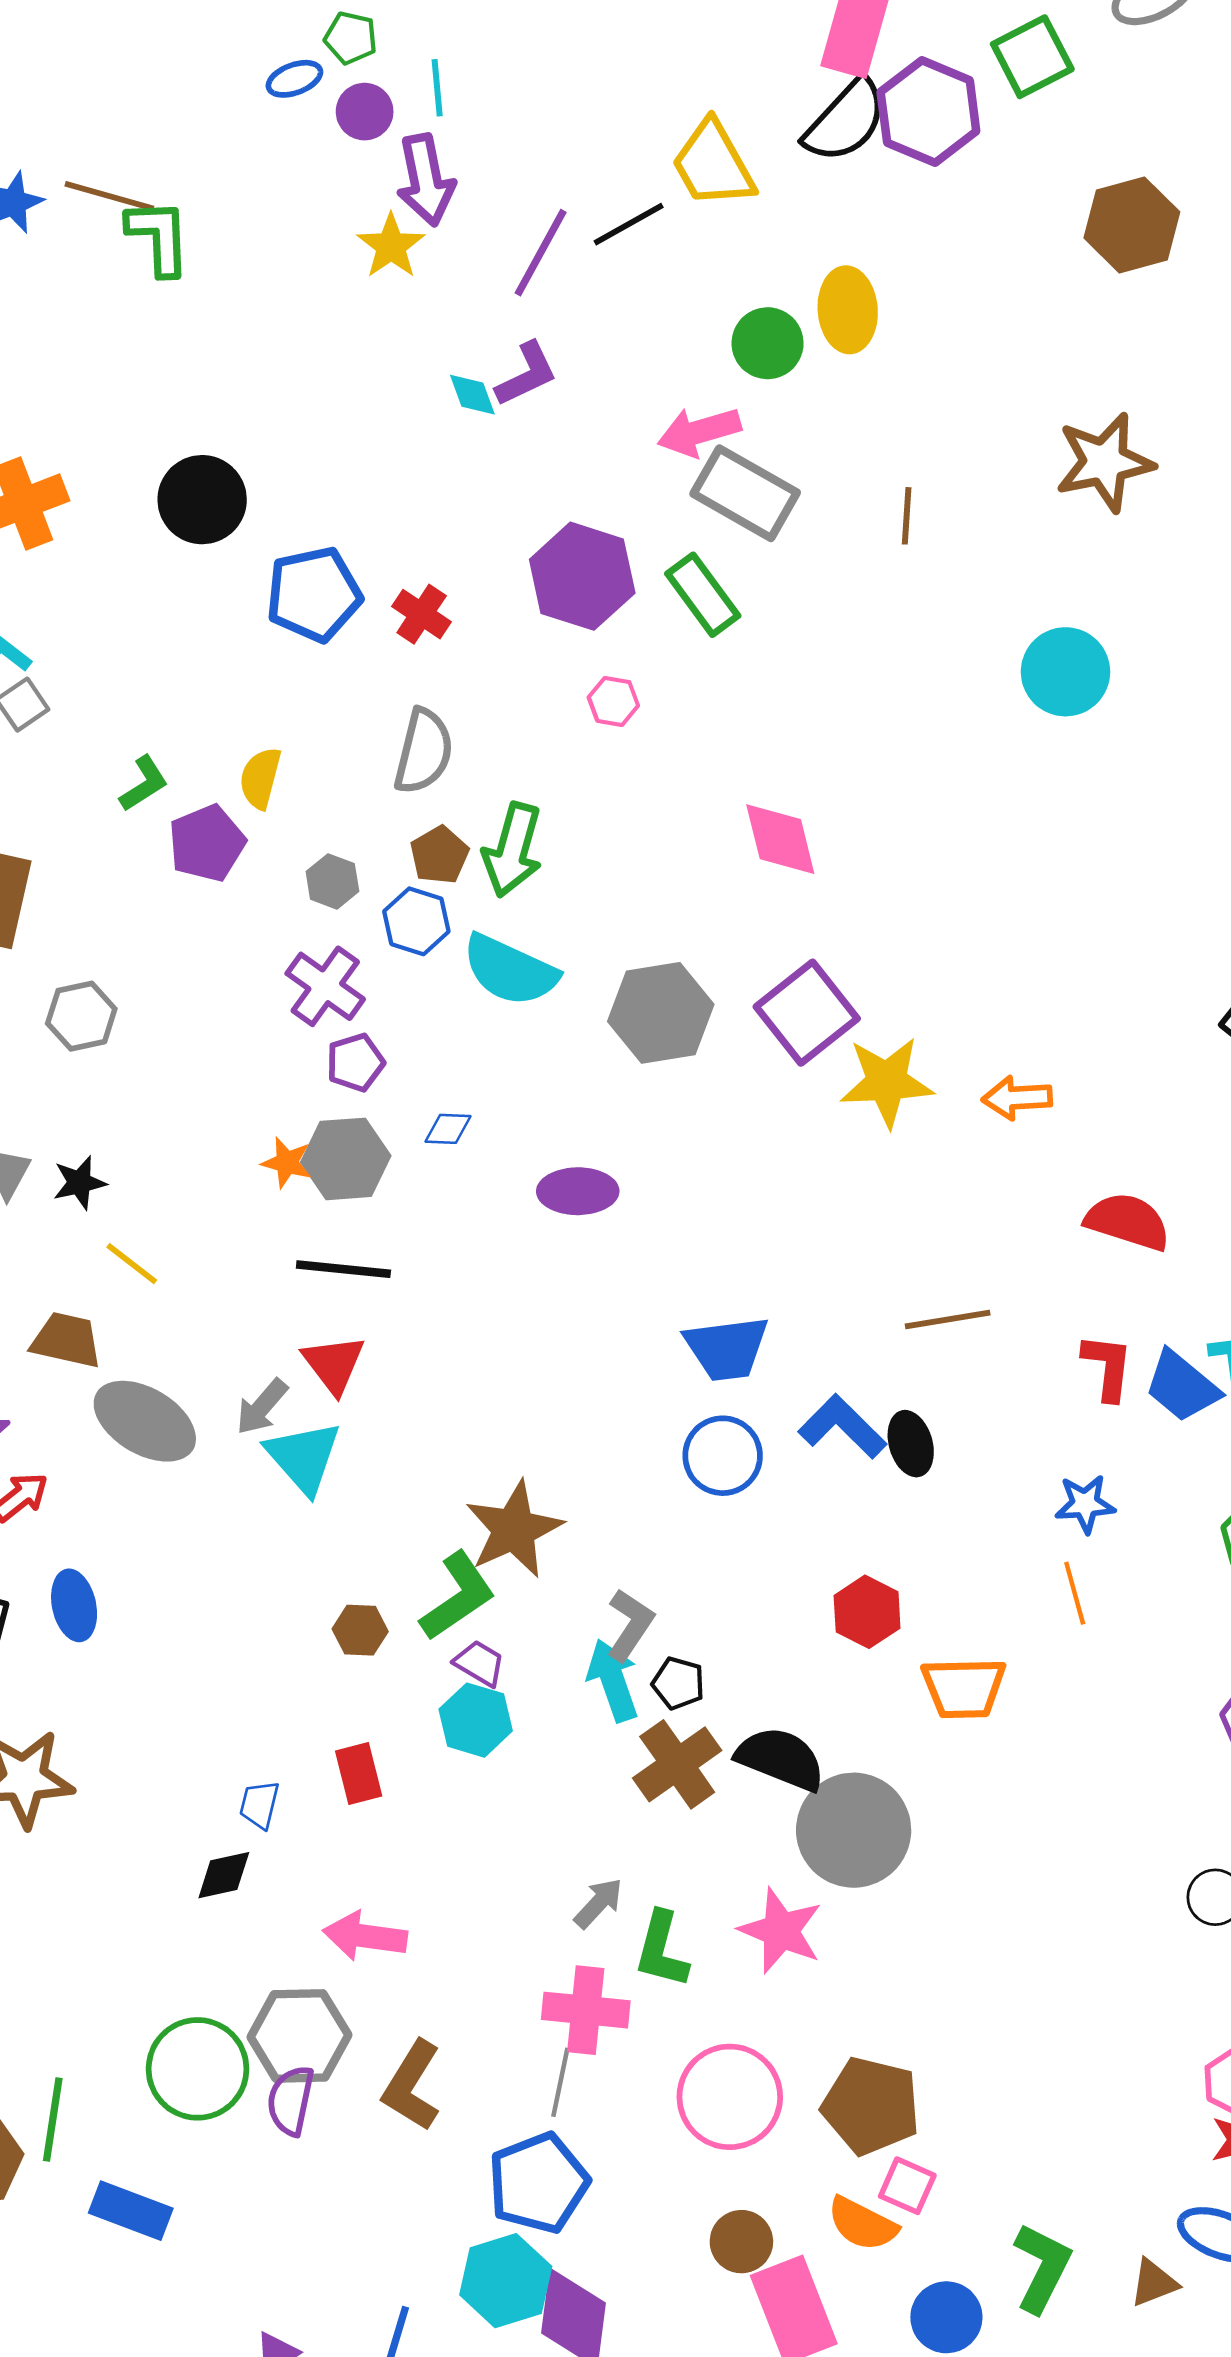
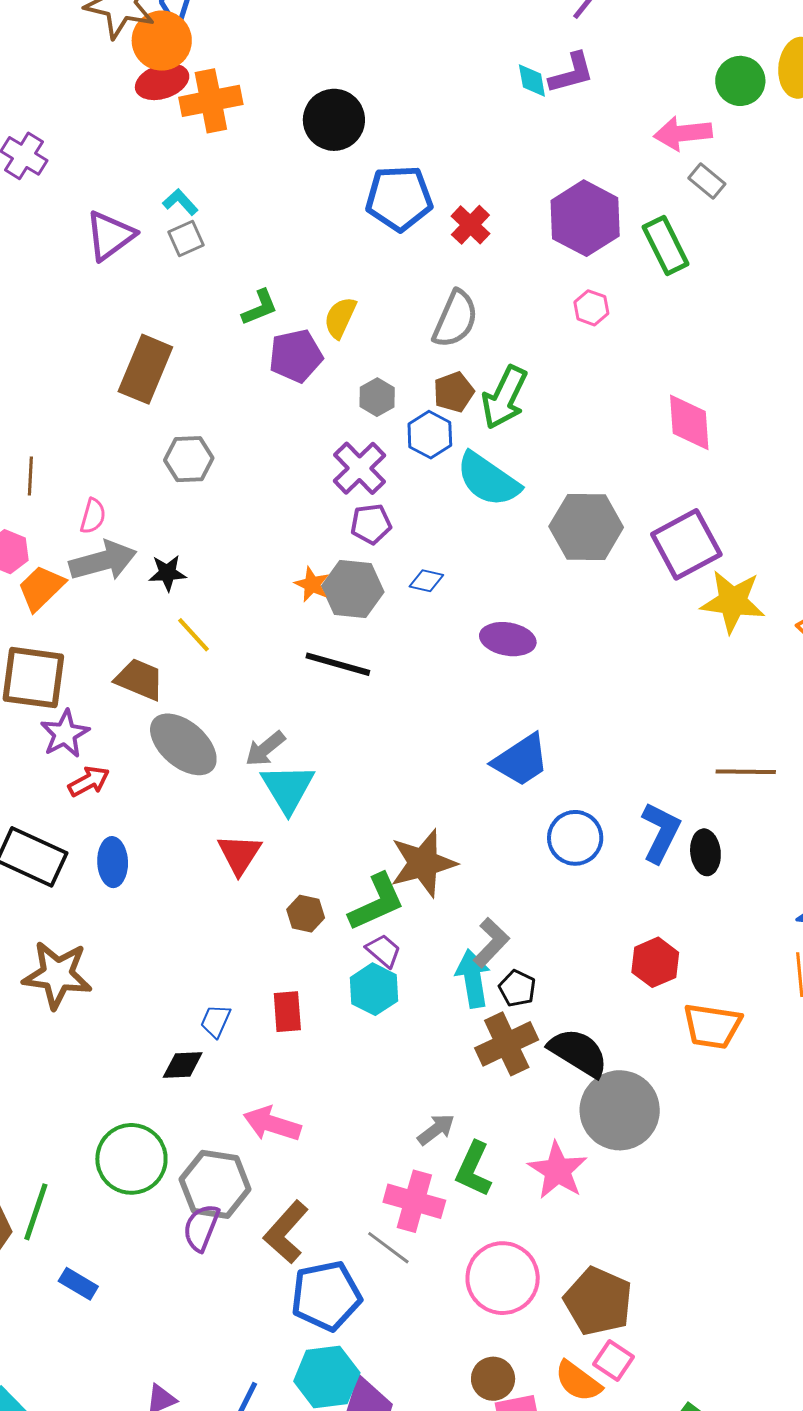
gray rectangle: (745, 493) -> (707, 181), size x0.5
blue trapezoid: (727, 1348) -> (521, 760), moved, turned -36
red triangle: (334, 1364) -> (239, 854), moved
blue L-shape: (842, 1427) -> (661, 832), turned 62
green circle: (198, 2069) -> (131, 1159), moved
gray line: (560, 2082) -> (388, 1248), turned -75
blue pentagon: (538, 2183) -> (326, 1296), moved
blue rectangle: (131, 2211) -> (78, 1284), size x0.7

